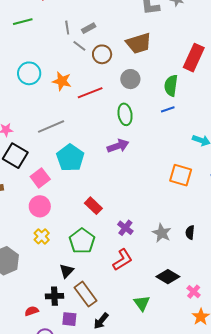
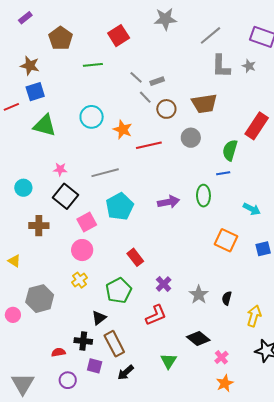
gray line: (67, 28) -> (136, 77), turned -48
green ellipse: (125, 114) -> (203, 196), moved

